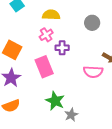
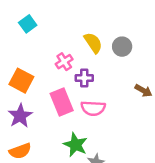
yellow semicircle: (51, 15) -> (93, 43), moved, turned 54
pink semicircle: (93, 72) -> (93, 108), moved

